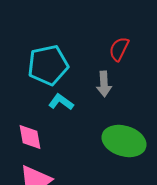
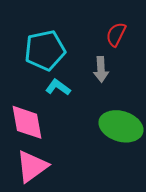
pink diamond: (30, 137) -> (27, 122), size x1.4

